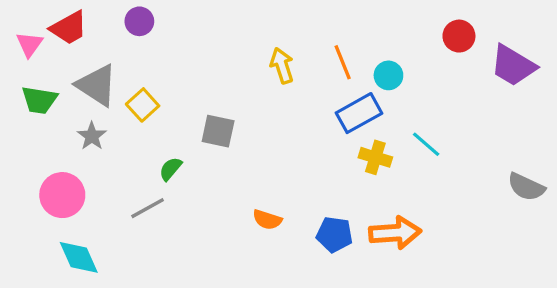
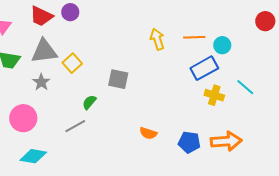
red trapezoid: (69, 28) -> (41, 16), moved, turned 55
orange line: (343, 62) -> (194, 37), turned -70
gray triangle: (97, 85) -> (44, 51), turned -40
cyan diamond: (79, 257) -> (33, 156), turned -56

